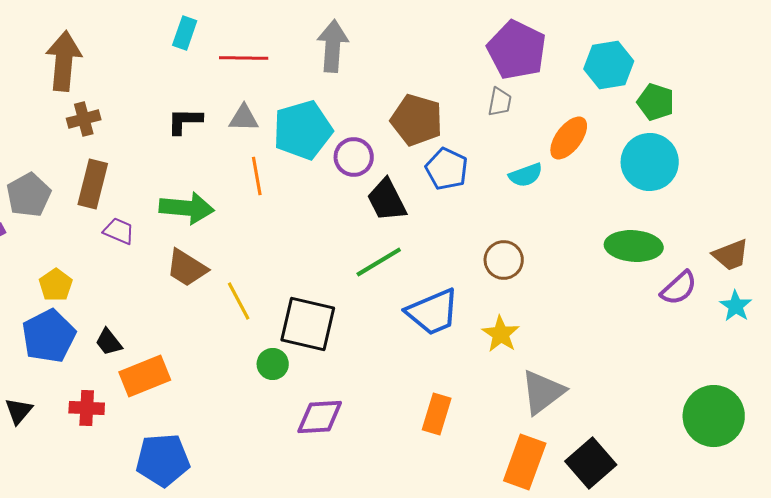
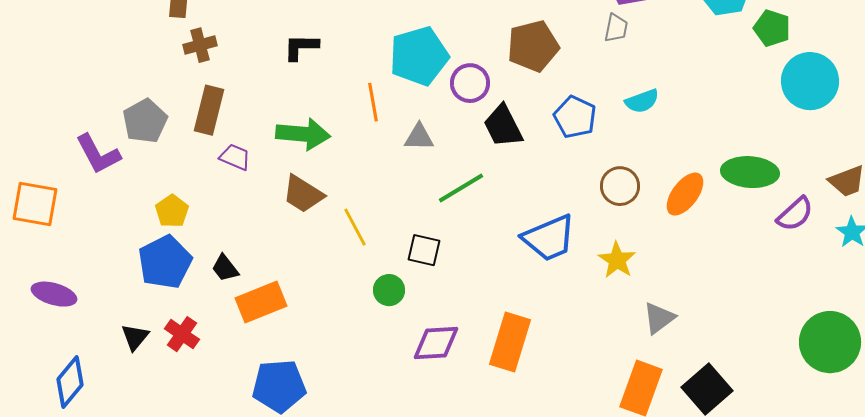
gray triangle: (244, 118) -> (419, 137), moved
brown pentagon: (417, 120) -> (533, 46), turned -30
orange ellipse: (569, 138) -> (685, 194), moved
cyan circle: (650, 162) -> (810, 81), moved
blue pentagon: (447, 169) -> (575, 117), moved
green line: (379, 262) -> (461, 188), moved
black square: (308, 324) -> (424, 250), size x0.6
gray triangle: (543, 392) -> (659, 318), size x0.7
red cross: (87, 408) -> (182, 334), moved, turned 32
orange rectangle: (437, 414) -> (510, 342), moved, size x1.4

